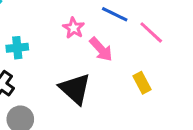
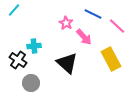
cyan cross: (17, 48) -> (34, 46), moved
yellow rectangle: (142, 83) -> (111, 59), size x1.6

